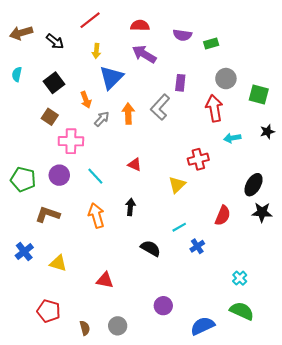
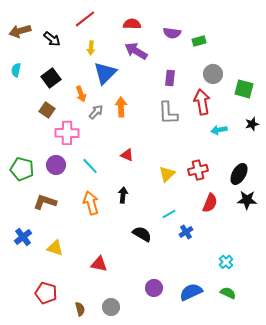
gray L-shape: (160, 107) -> (168, 113), moved, turned -45
red cross: (198, 159) -> (198, 170), moved
green semicircle: (242, 311) -> (228, 293), size x0.7
blue semicircle: (203, 326) -> (191, 292), moved

